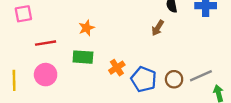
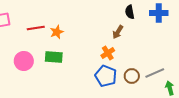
red line: (46, 43) -> (36, 28), moved
orange cross: (117, 68) -> (108, 53), moved
pink circle: (46, 75) -> (24, 61), moved

